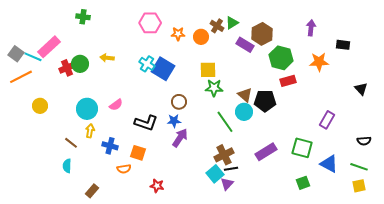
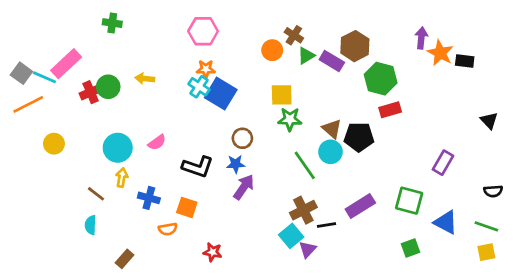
green triangle: (232, 23) -> (306, 56), moved
orange star: (178, 34) -> (206, 69), moved
orange star: (319, 62) -> (440, 53), moved, turned 30
black line: (231, 169) -> (326, 225), moved

